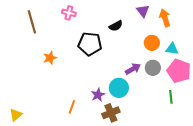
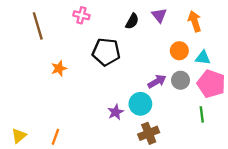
purple triangle: (143, 11) -> (159, 15), moved
black semicircle: (116, 26) -> (132, 21), moved, turned -32
orange line: (72, 107) -> (55, 137), moved
brown cross: (111, 113) -> (149, 133), moved

